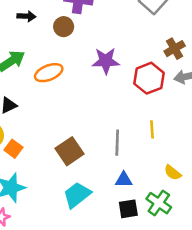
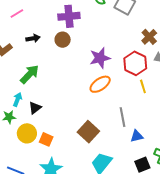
orange ellipse: (49, 73) -> (100, 84), moved
yellow line: (152, 129) -> (143, 86), moved
blue triangle: (124, 180) -> (137, 136), moved

